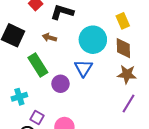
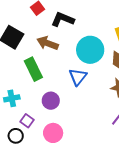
brown arrow: (49, 38) -> (48, 43), size x1.5
purple circle: (60, 84) -> (51, 101), moved

